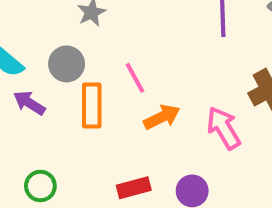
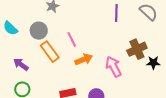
purple arrow: (29, 103) -> (21, 64), moved
orange rectangle: (92, 105) -> (50, 52), turned -40

